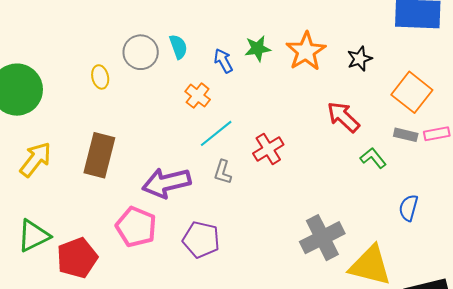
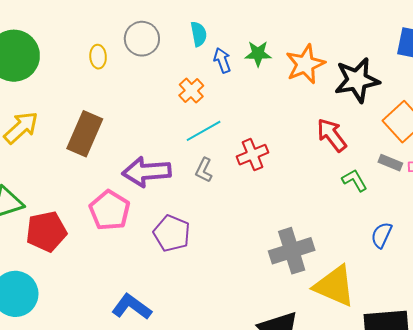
cyan semicircle: (178, 47) -> (199, 34), moved
black star: (360, 59) -> (357, 80), size x1.8

